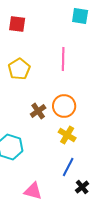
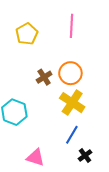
yellow cross: (67, 135) -> (72, 103), size x1.4

